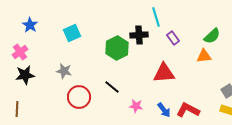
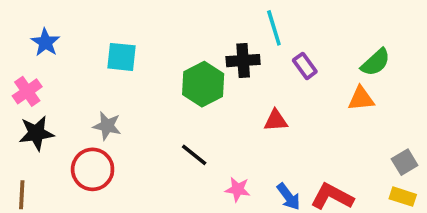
cyan square: (72, 33) -> (122, 57), turned 30
red triangle: (164, 73) -> (276, 120), moved, size x0.6
red circle: (79, 97) -> (93, 169), moved

